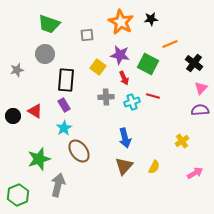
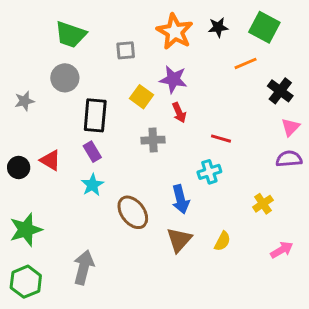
green square: (148, 64) -> (264, 27), moved
cyan cross: (132, 102) -> (209, 172), moved
brown ellipse: (79, 151) -> (133, 212), moved
green star: (39, 159) -> (26, 230), moved

